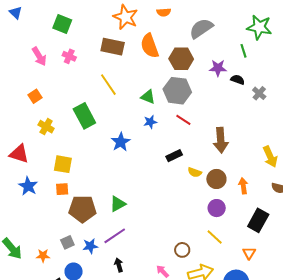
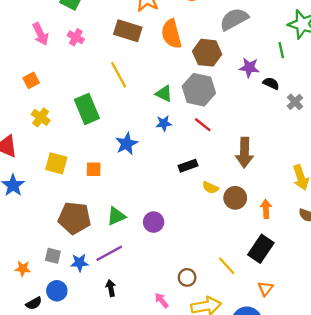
orange square: (62, 189) -> (94, 169), moved
purple circle: (217, 208) -> (154, 222), moved
black rectangle: (258, 220) -> (261, 249), moved
gray square: (67, 242) -> (53, 256), turned 32

